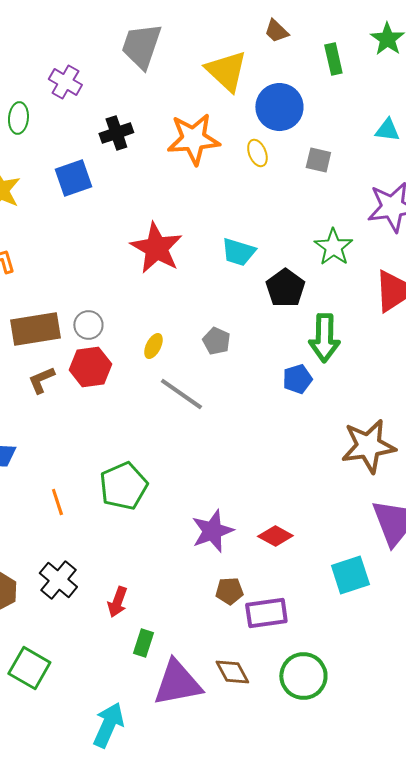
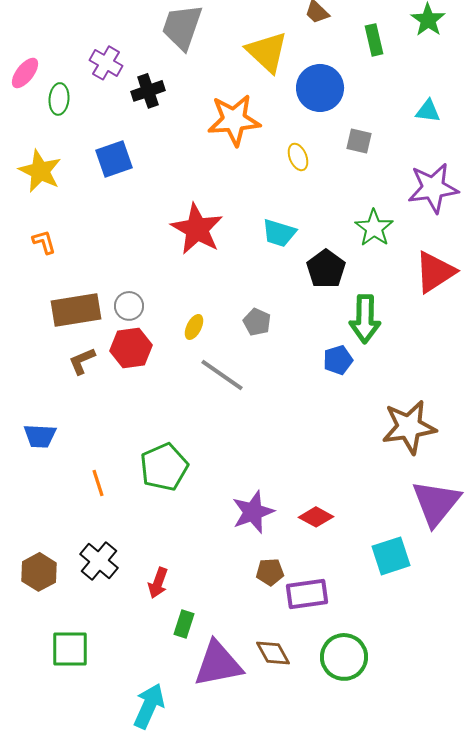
black cross: (116, 133) -> (148, 91), moved
yellow ellipse: (257, 153) -> (298, 157), moved
green square: (29, 668) -> (70, 649), turned -30

